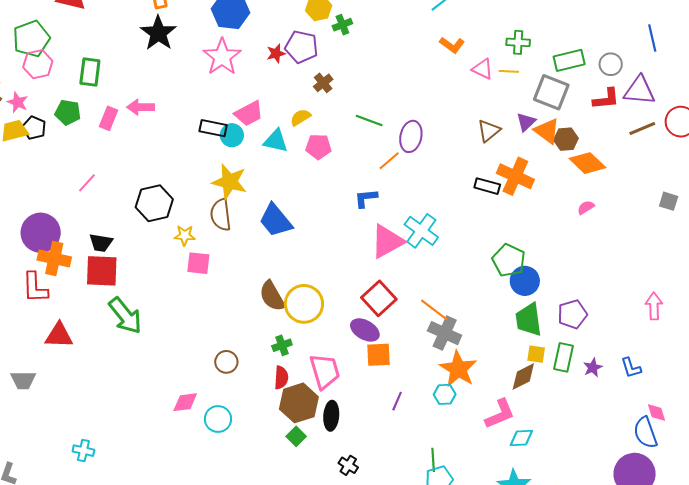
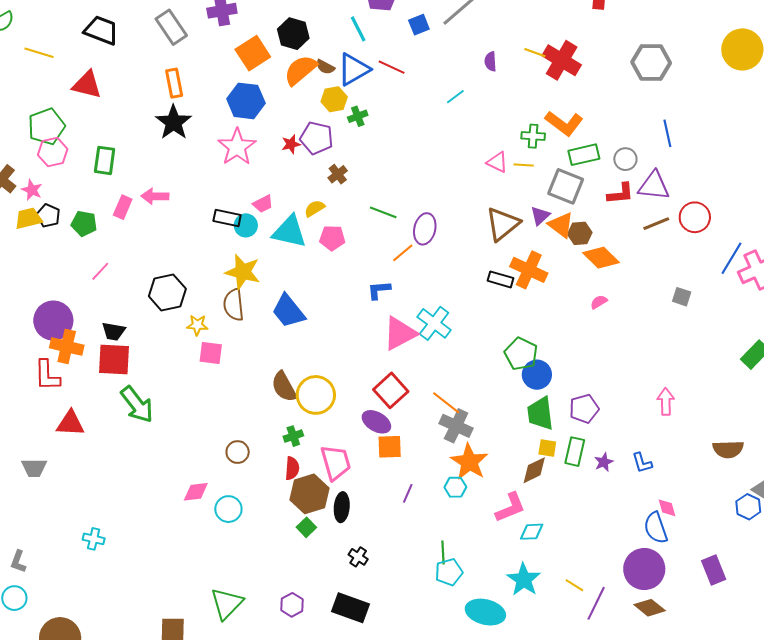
orange L-shape: (452, 45) -> (564, 123), moved, size x1.5
green pentagon: (68, 112) -> (84, 224), moved
pink trapezoid: (249, 113) -> (263, 204), size x0.7
brown triangle: (489, 131) -> (503, 224), size x1.5
cyan triangle: (276, 141) -> (290, 232), size x1.4

